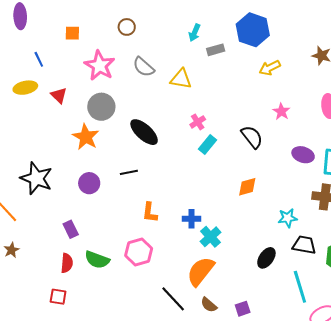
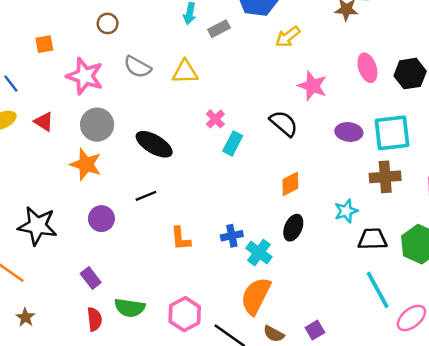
pink star: (281, 111) -> (312, 86), size x1.4
pink hexagon: (139, 252) -> (185, 314), moved
black ellipse: (266, 258) -> (293, 228), moved

